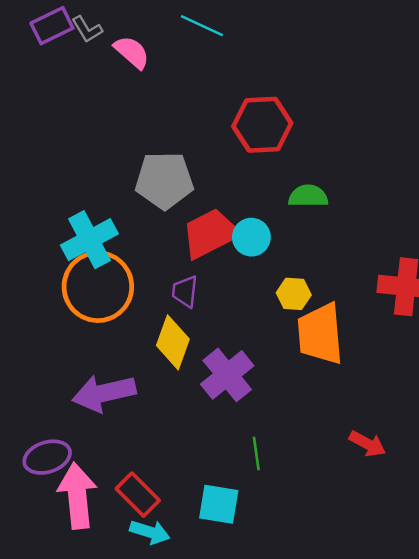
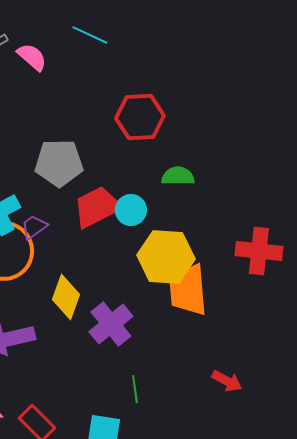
purple trapezoid: (185, 292) -> (34, 227), moved, turned 48
yellow hexagon: (294, 294) -> (166, 257), size x2.0

